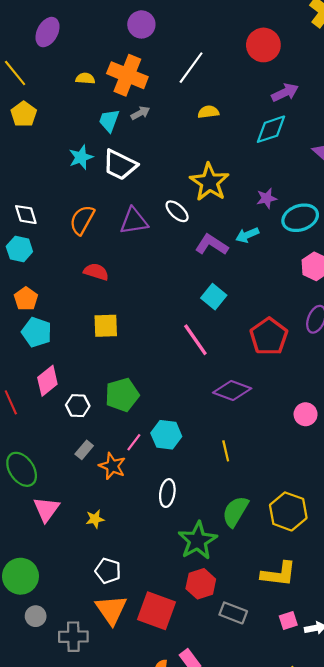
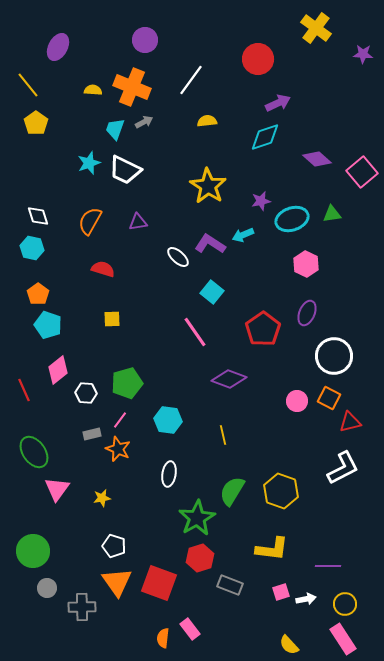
white ellipse: (177, 211) -> (178, 257), moved
purple triangle: (134, 221) -> (138, 222), size x0.7
yellow square: (106, 326) -> (112, 319), size x0.7
pink line: (134, 442) -> (120, 420), moved
gray rectangle: (84, 450) -> (92, 434), turned 36

